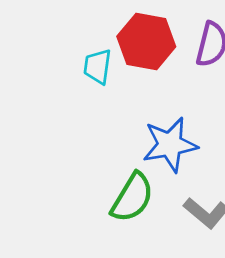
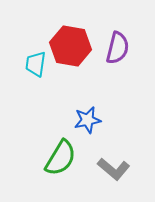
blue star: (170, 145) -> (88, 120), size x0.7

